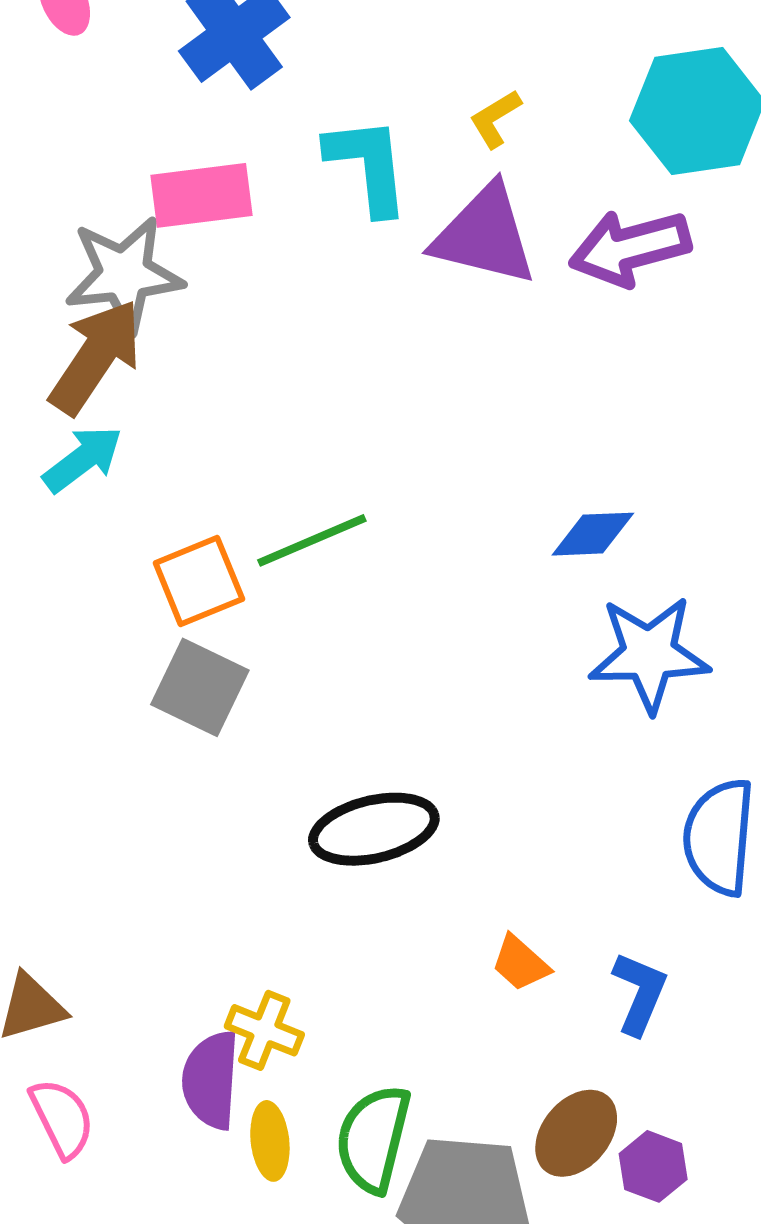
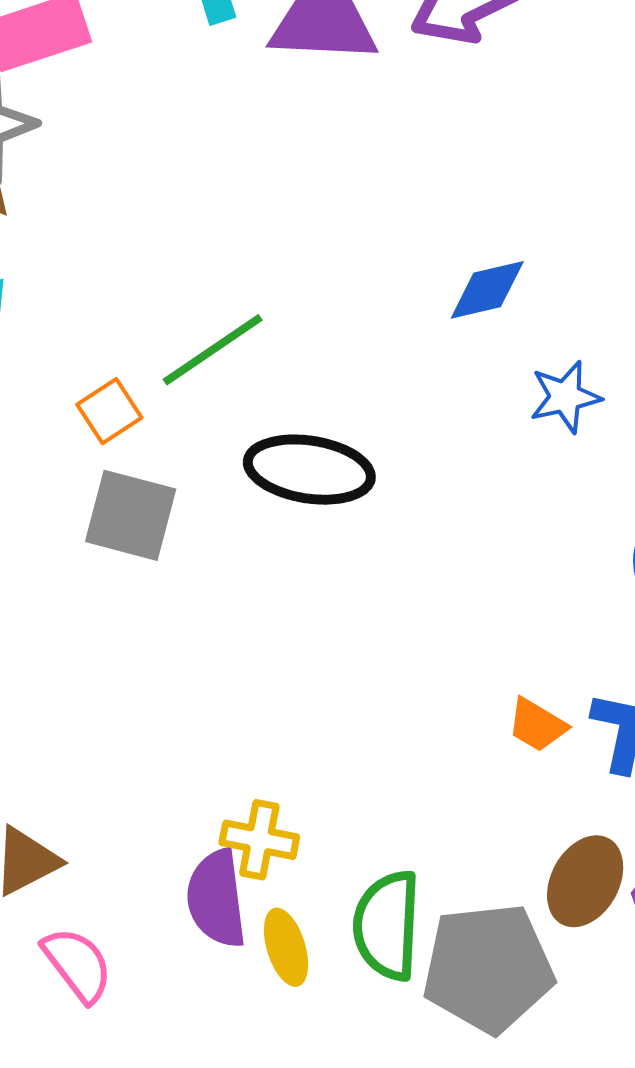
orange square: (199, 581) -> (109, 411), size x0.7
blue star: (649, 654) -> (565, 397), size x0.6
black ellipse: (374, 829) -> (309, 470), moved, turned 33
orange trapezoid: (520, 963) -> (537, 725), moved

